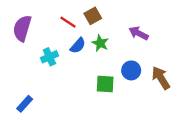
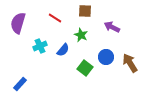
brown square: (93, 16) -> (85, 11), moved, turned 32
blue semicircle: (78, 46) -> (63, 50), moved
green square: (105, 84) -> (85, 68), turned 35

